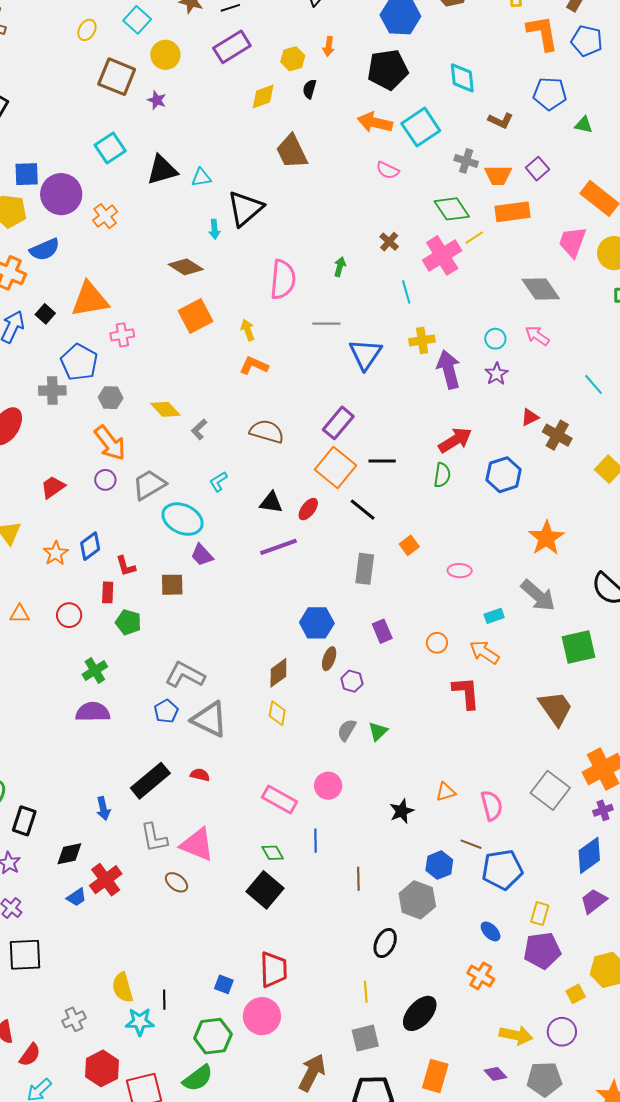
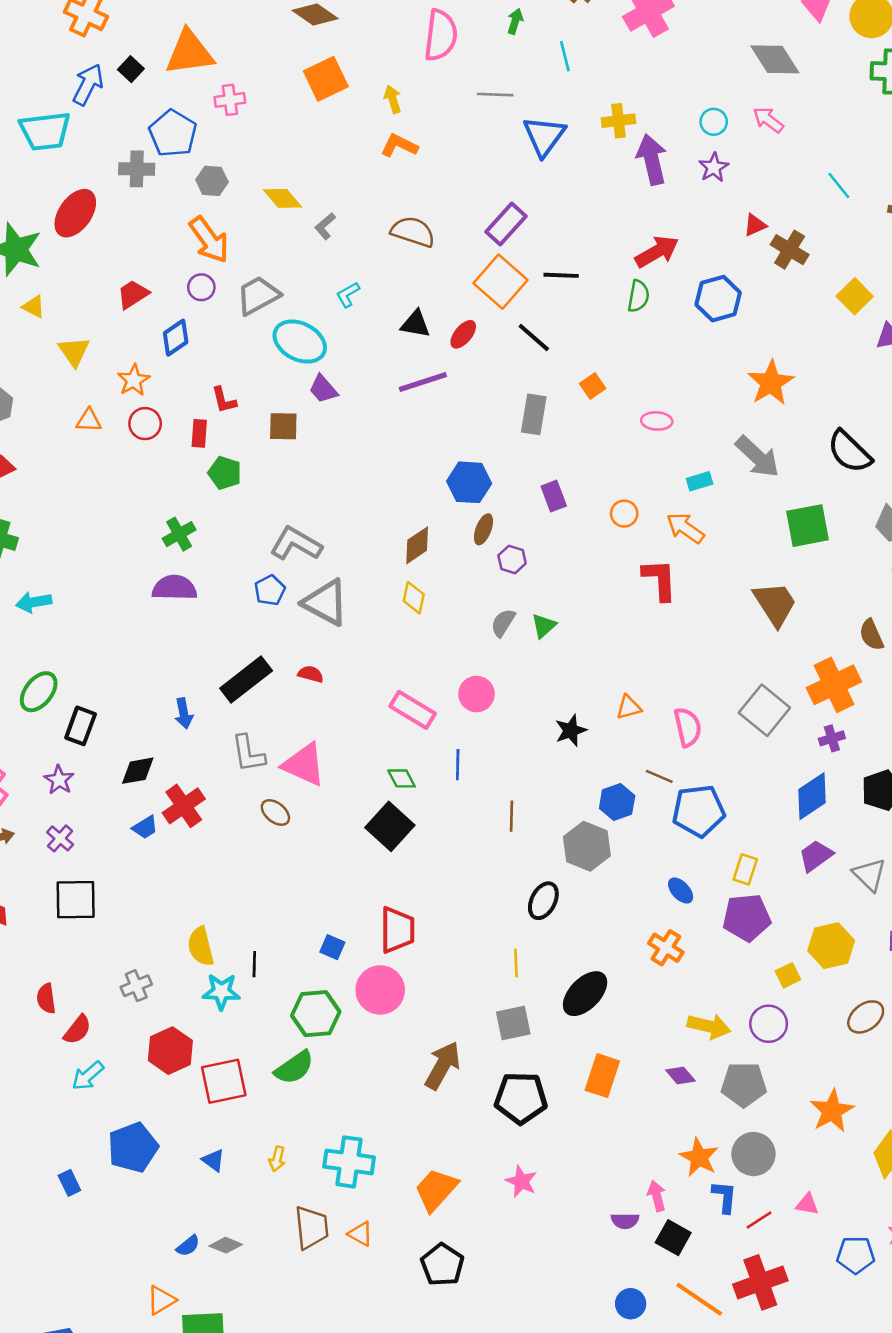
cyan line: (406, 292) -> (565, 56), moved
blue diamond: (90, 546) -> (176, 338), moved
orange triangle: (20, 614) -> (89, 420), moved
red circle: (69, 615) -> (145, 424), moved

